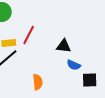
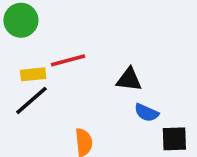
red line: (29, 35) -> (68, 60), turned 48

